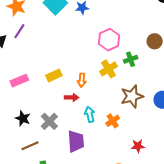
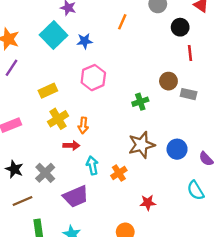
pink hexagon: (109, 40) -> (93, 78), moved
yellow cross: (109, 69) -> (58, 119), moved
yellow rectangle: (54, 75) -> (48, 91), moved
purple trapezoid: (76, 141) -> (76, 196), turned 70

